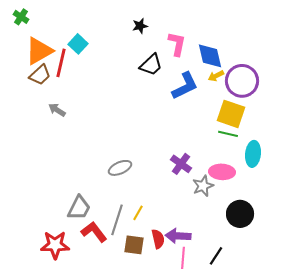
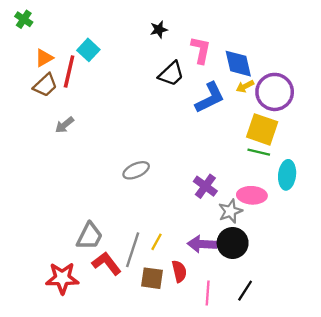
orange triangle: (39, 51) -> (44, 58), size x0.6
gray arrow: (57, 110) -> (65, 125), turned -72
gray ellipse: (120, 168) -> (136, 170), moved
black circle: (240, 214) -> (233, 243), moved
purple arrow: (178, 236) -> (202, 244), moved

